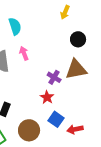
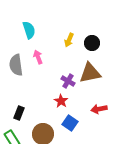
yellow arrow: (65, 12) -> (69, 40), moved
red arrow: (75, 129) -> (99, 109), moved

